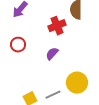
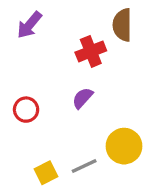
red circle: (18, 45) -> (26, 110), moved

